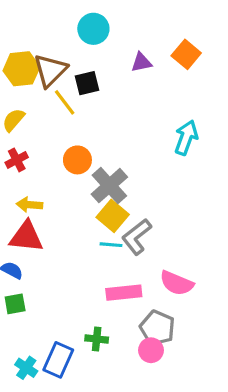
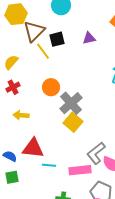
purple triangle: (141, 62) -> (89, 38), moved
yellow hexagon: (21, 69) -> (16, 14), moved
red triangle: (26, 237) -> (33, 148), moved
gray L-shape: (137, 237) -> (96, 153), moved
cyan line: (111, 245) -> (49, 165), moved

